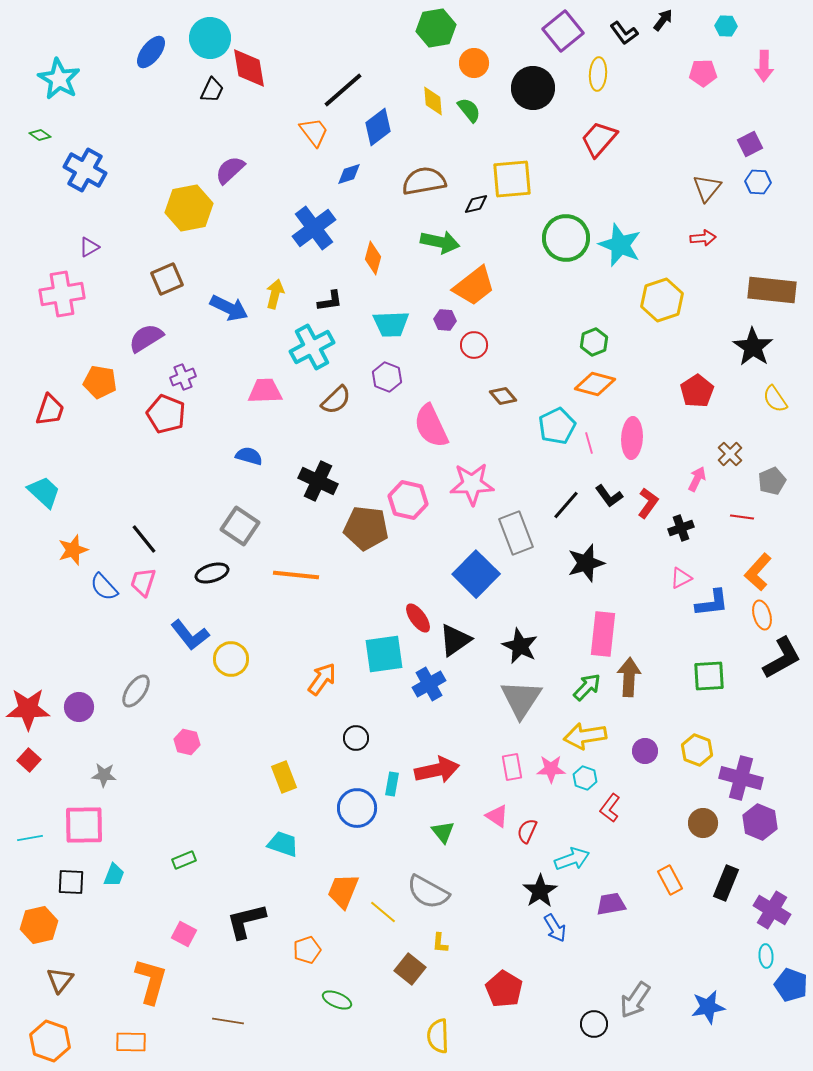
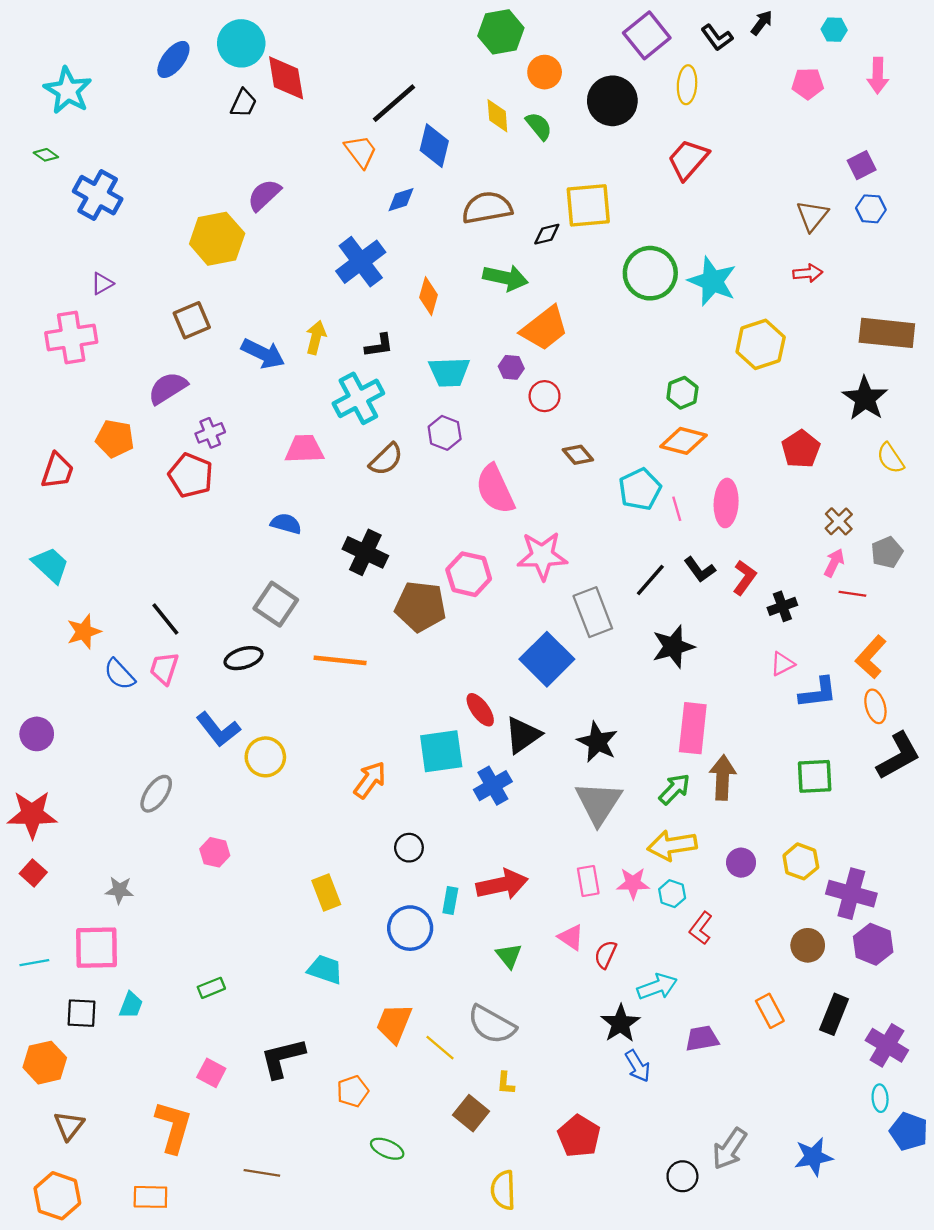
blue diamond: (378, 127) -> (434, 146), turned -39
pink arrow: (697, 479) -> (834, 563), moved
purple circle: (79, 707) -> (37, 734), moved

